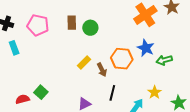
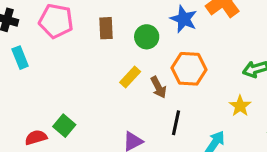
brown rectangle: (72, 23) -> (106, 28), moved
green circle: (90, 28) -> (147, 37), moved
blue star: (146, 48) -> (184, 19), moved
yellow star: (154, 92) -> (240, 106), moved

